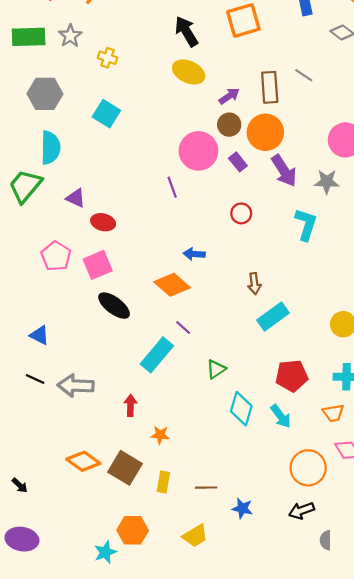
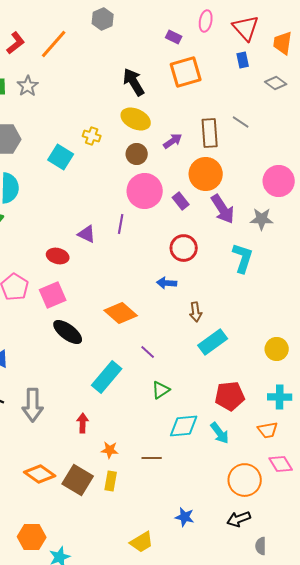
yellow cross: (107, 58) -> (92, 136), moved
brown circle: (229, 125) -> (137, 154), moved
purple line: (172, 187) -> (121, 224), turned 30
purple triangle: (76, 198) -> (87, 234), moved
red circle: (241, 213) -> (184, 248), size x1.4
blue arrow: (194, 254) -> (167, 283), moved
purple line: (183, 327) -> (148, 352), moved
gray arrow: (76, 386) -> (33, 405), turned -92
cyan diamond: (241, 409) -> (184, 426), turned 68
yellow rectangle: (163, 482) -> (111, 481), moved
brown line: (206, 488) -> (152, 458), moved
orange hexagon: (133, 530) -> (32, 537), moved

